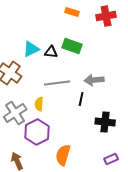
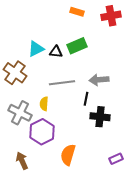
green rectangle: (72, 46) -> (77, 46), turned -42
gray cross: (15, 113) -> (20, 113), turned -30
black cross: (105, 122) -> (100, 117), moved

